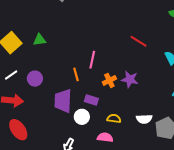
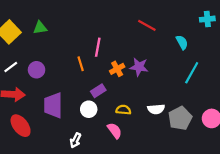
purple rectangle: (91, 100) -> (98, 91), turned -48
purple trapezoid: (63, 101) -> (53, 105), moved
pink semicircle: (105, 137) -> (115, 131), turned 49

